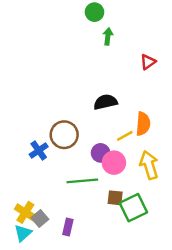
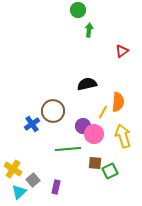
yellow line: (125, 136) -> (103, 112), turned -32
green square: (133, 208) -> (110, 171), size x0.7
yellow cross: (25, 212) -> (13, 169), moved

